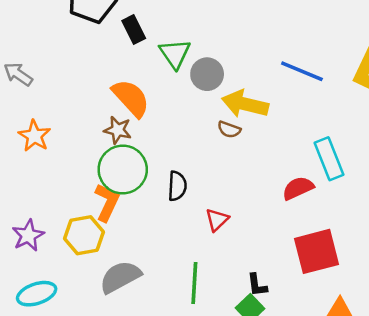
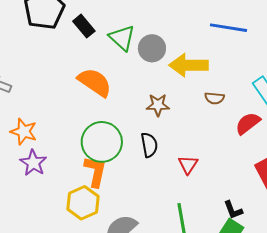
brown star: (118, 130) -> (158, 105), moved
brown semicircle: (229, 130) -> (214, 98), moved
purple star: (28, 235) -> (33, 163), moved

